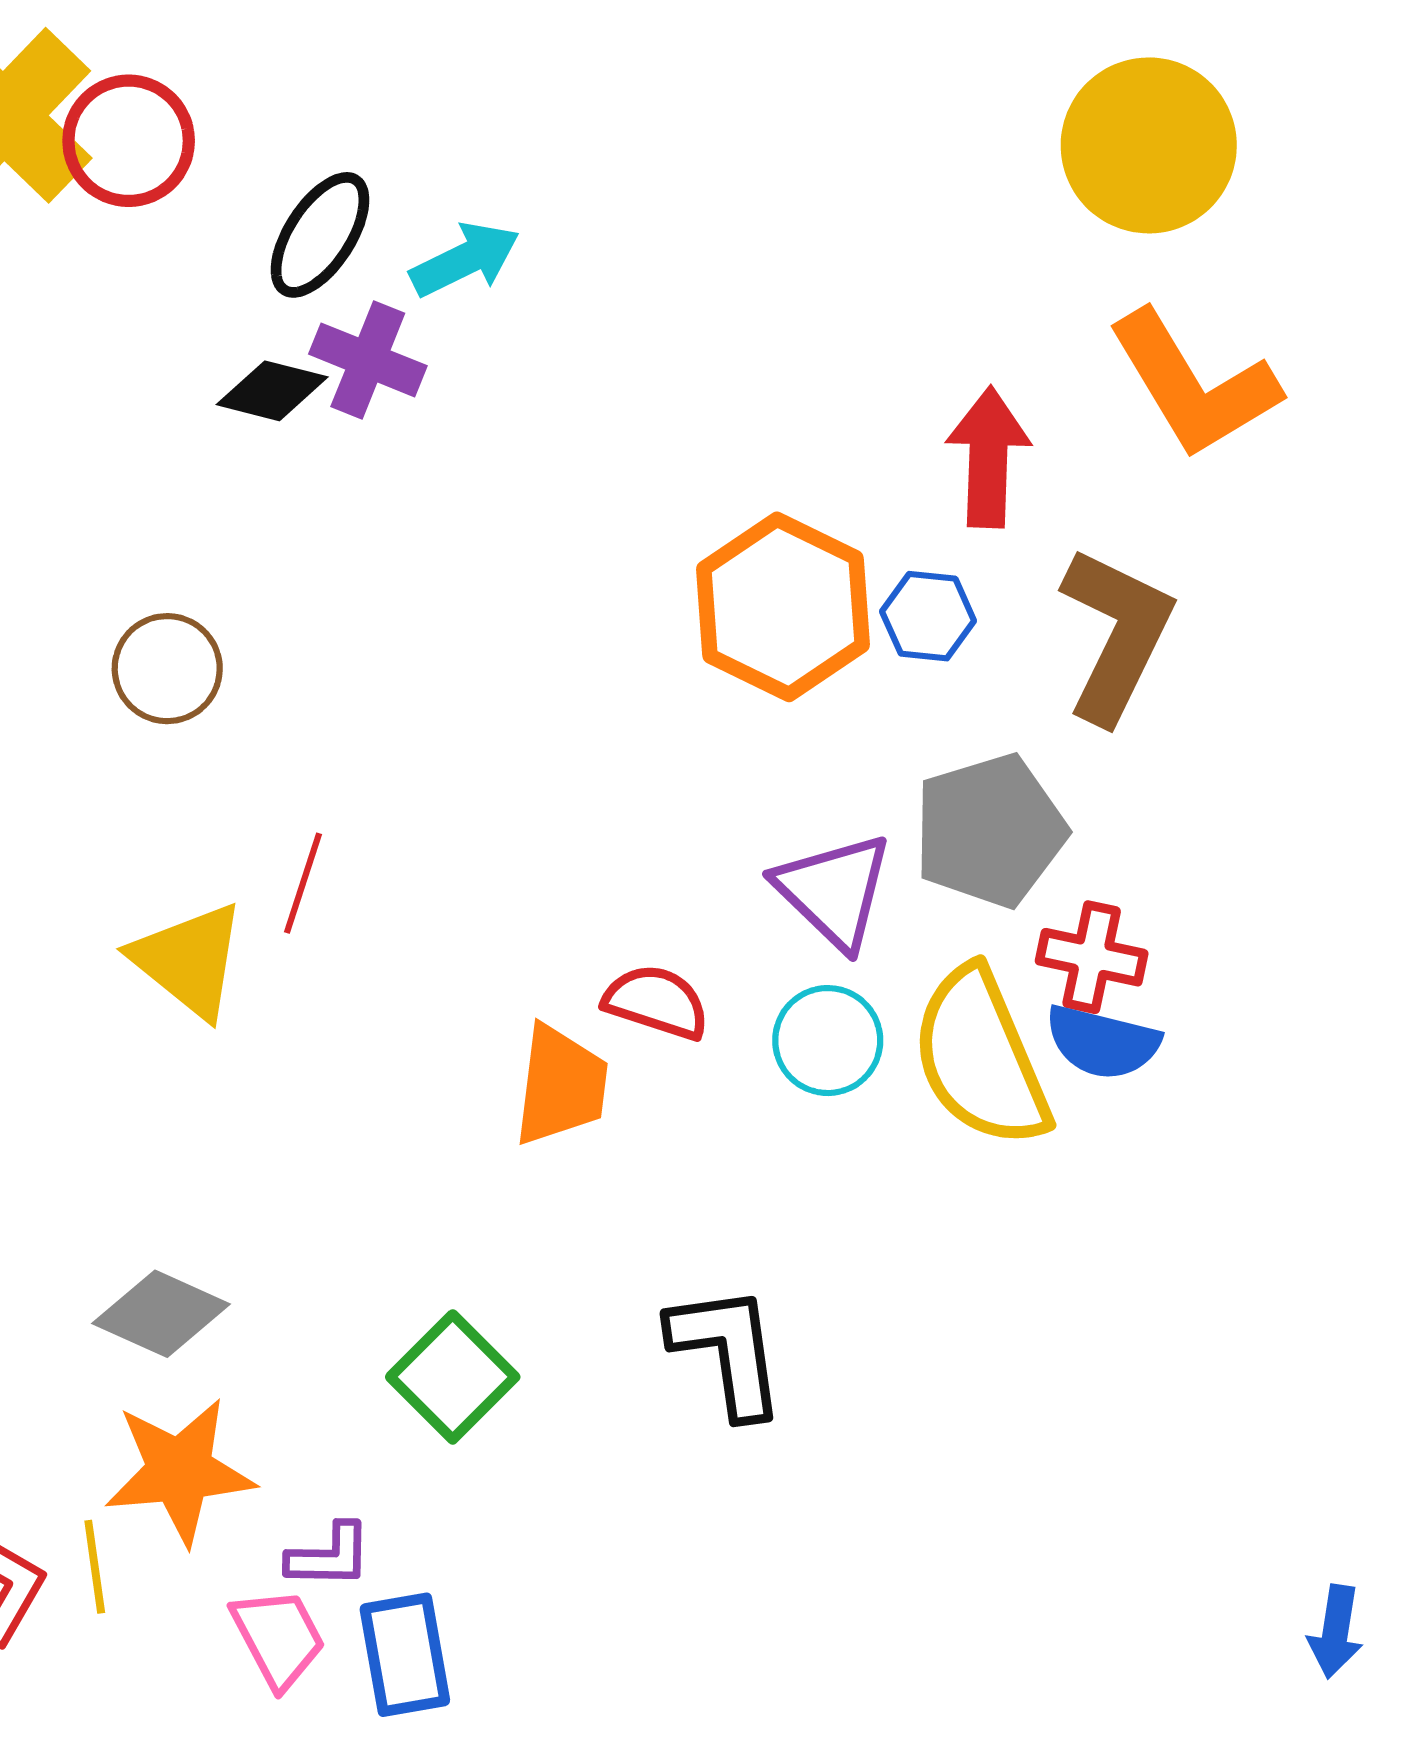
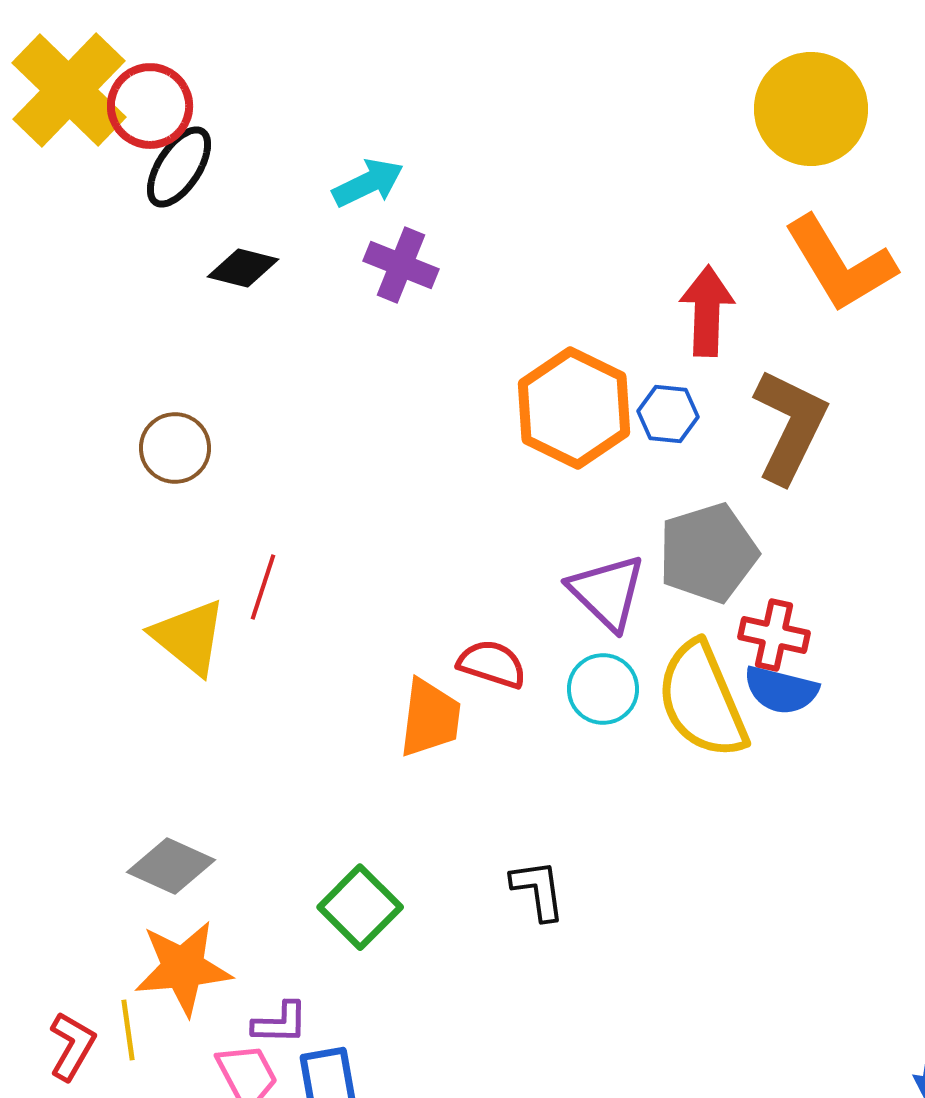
black ellipse: (320, 235) -> (179, 167), moved
purple cross: (368, 360) -> (401, 265), moved
black L-shape: (727, 1351) -> (538, 890), size x0.7

